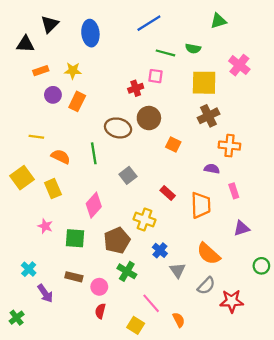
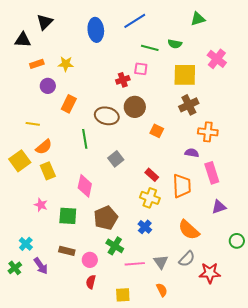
blue ellipse: (90, 33) -> (96, 30), moved
orange rectangle: (77, 101) -> (69, 104), moved
orange semicircle: (61, 157) -> (44, 147), moved, turned 114
pink rectangle: (234, 191) -> (212, 173), size x1.5
pink diamond: (94, 205) -> (85, 186), turned -30
yellow cross: (144, 219) -> (150, 198), moved
gray triangle: (178, 270) -> (161, 262), moved
pink line: (151, 303) -> (135, 264), moved, turned -54
green cross: (17, 318) -> (15, 268), moved
yellow square: (136, 325) -> (123, 295), turned -35

